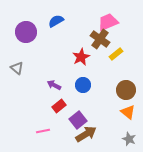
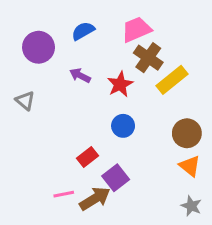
pink trapezoid: (108, 22) -> (136, 29), moved
yellow rectangle: (116, 54) -> (172, 80), size x1.5
purple arrow: (54, 85) -> (80, 75), moved
brown arrow: (86, 134) -> (95, 199), moved

